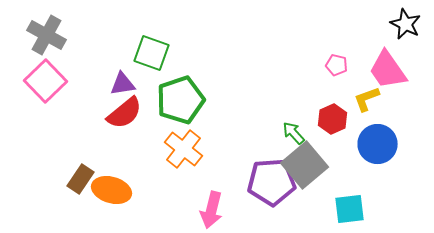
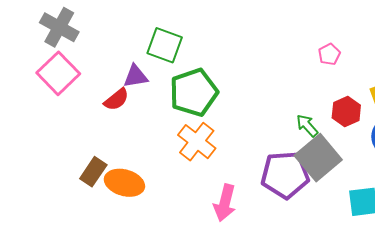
pink pentagon: (336, 65) -> (329, 54), moved, turned 30
red semicircle: (124, 113) -> (116, 99), moved, size x0.7

